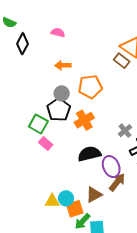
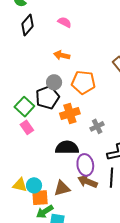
gray cross: (125, 131) -> (97, 126), moved
brown arrow: (117, 182) -> (87, 182), turned -120

